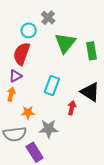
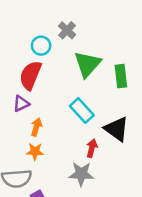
cyan rectangle: (52, 86) -> (82, 111), moved, turned -66
orange arrow: (11, 94) -> (36, 127), moved
gray star: (49, 129) -> (81, 174), moved

